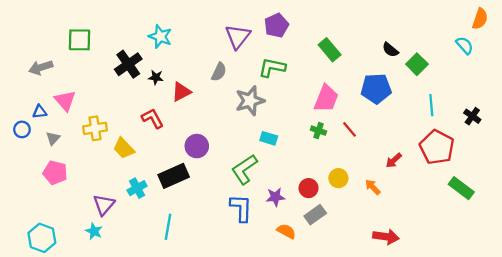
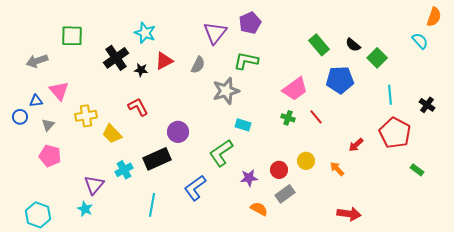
green rectangle: (330, 50) -> (319, 45), moved
red triangle: (181, 92) -> (164, 61), moved
pink trapezoid: (326, 98) -> (295, 89), turned 32
green rectangle: (461, 188) -> (417, 170), size x0.6
blue L-shape: (241, 208) -> (195, 188), moved, turned -128

